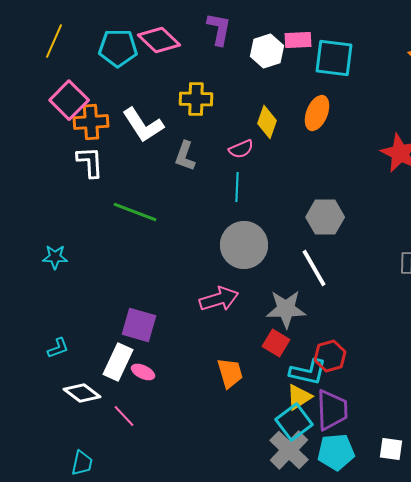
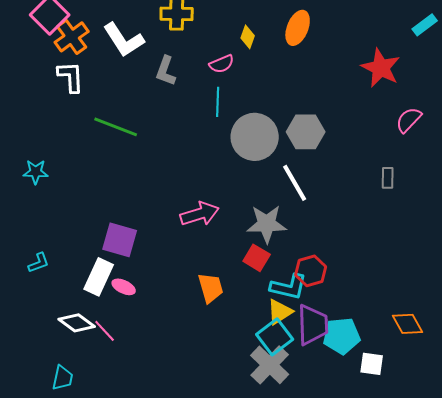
orange cross: (91, 122) -> (72, 37), turned -32
yellow diamond: (267, 122) -> (248, 37), size x0.7
gray circle: (244, 245) -> (255, 137), moved
white diamond: (82, 393) -> (77, 323), moved
cyan pentagon: (336, 452) -> (342, 336), moved

